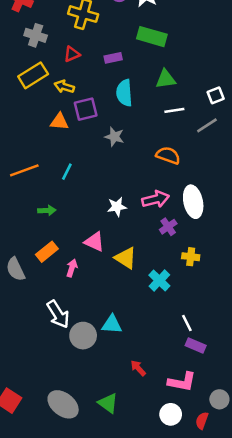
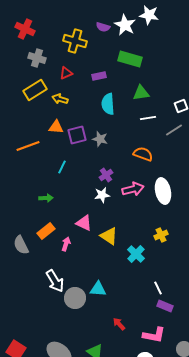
purple square: (86, 109) -> (77, 135), moved
orange line: (24, 170) -> (28, 146), moved
purple cross: (168, 227) -> (106, 175), moved
yellow cross: (191, 257) -> (161, 235), turned -32

